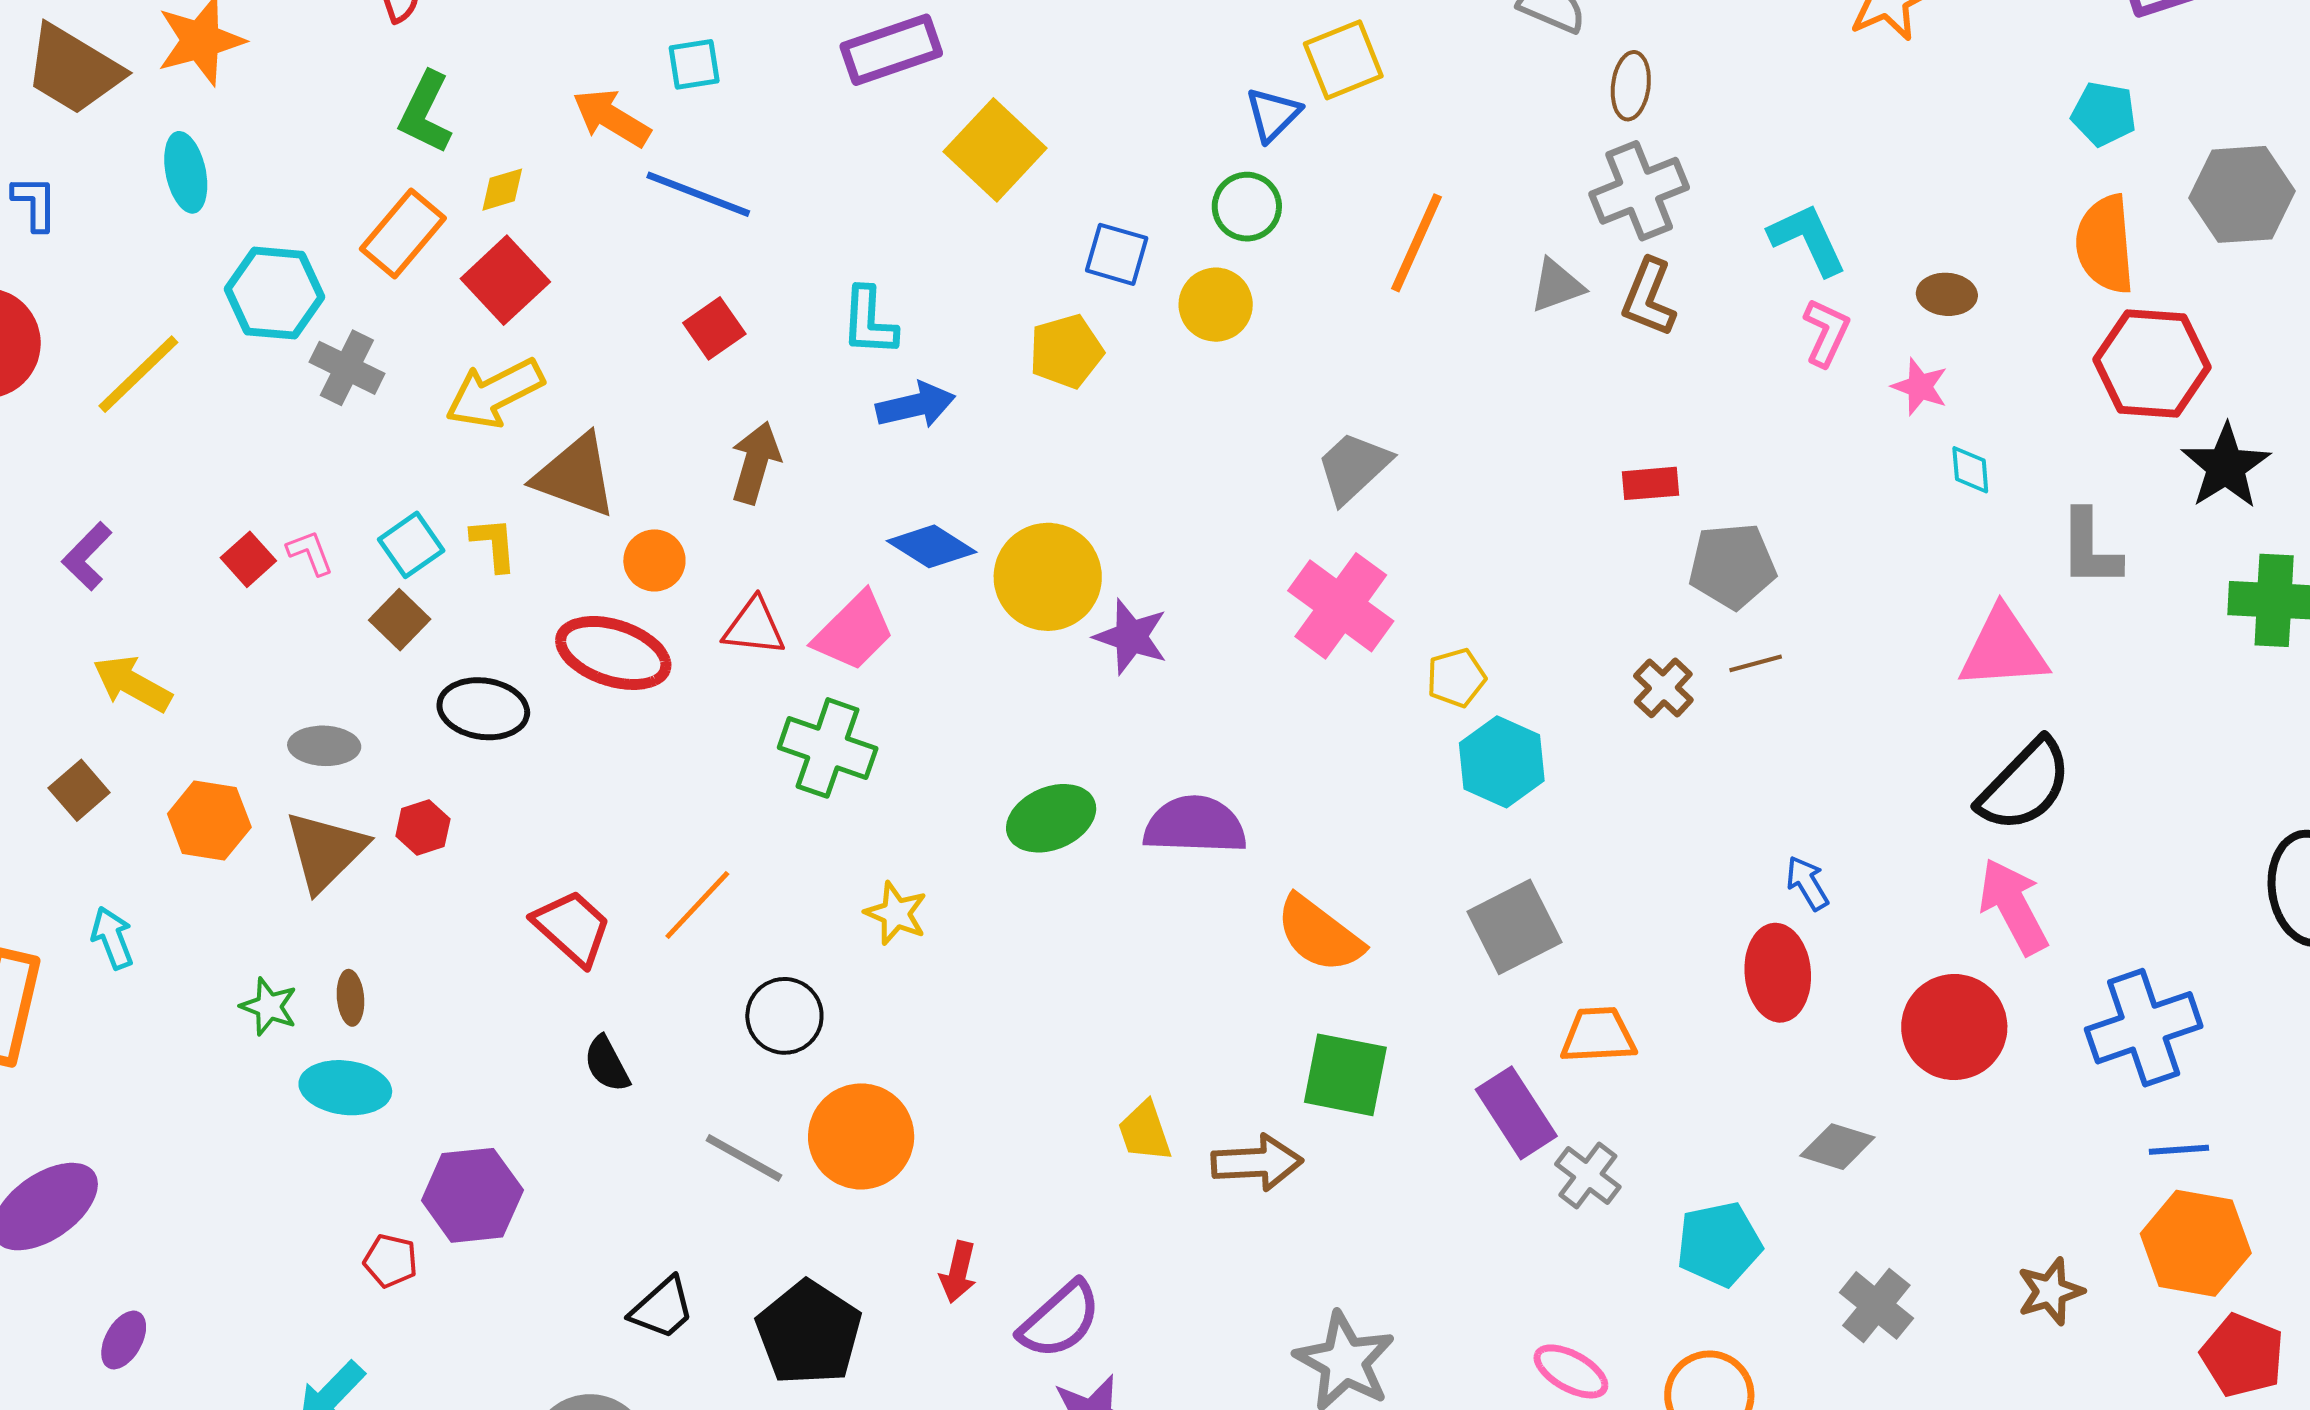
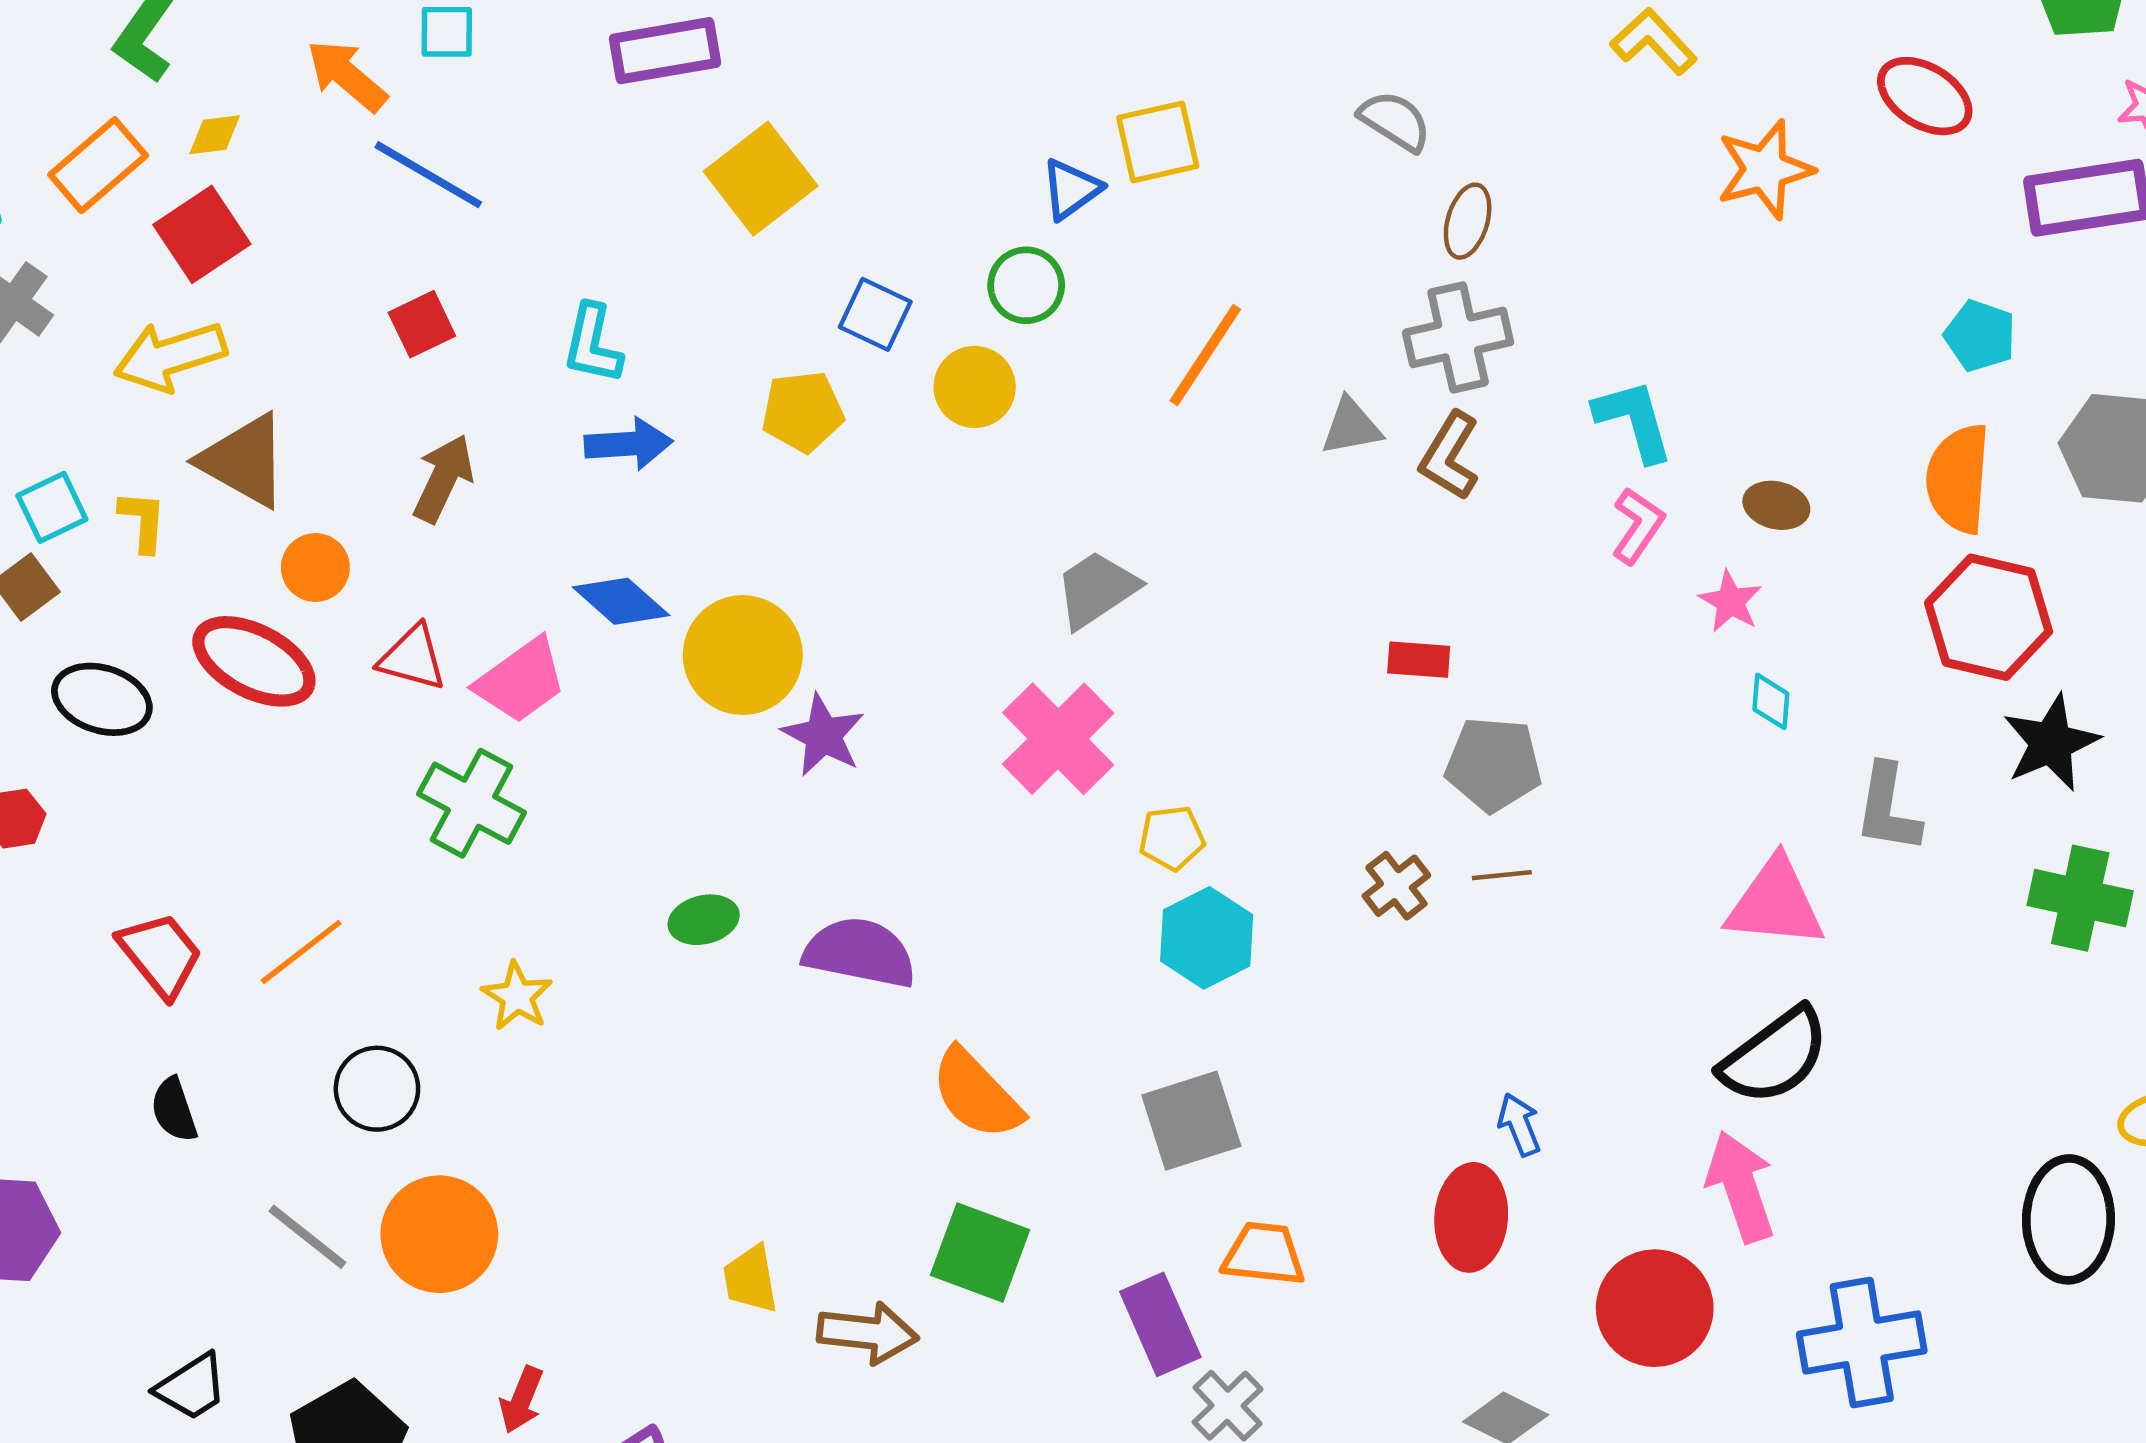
green ellipse: (1051, 818) -> (704, 920), size x0.7

